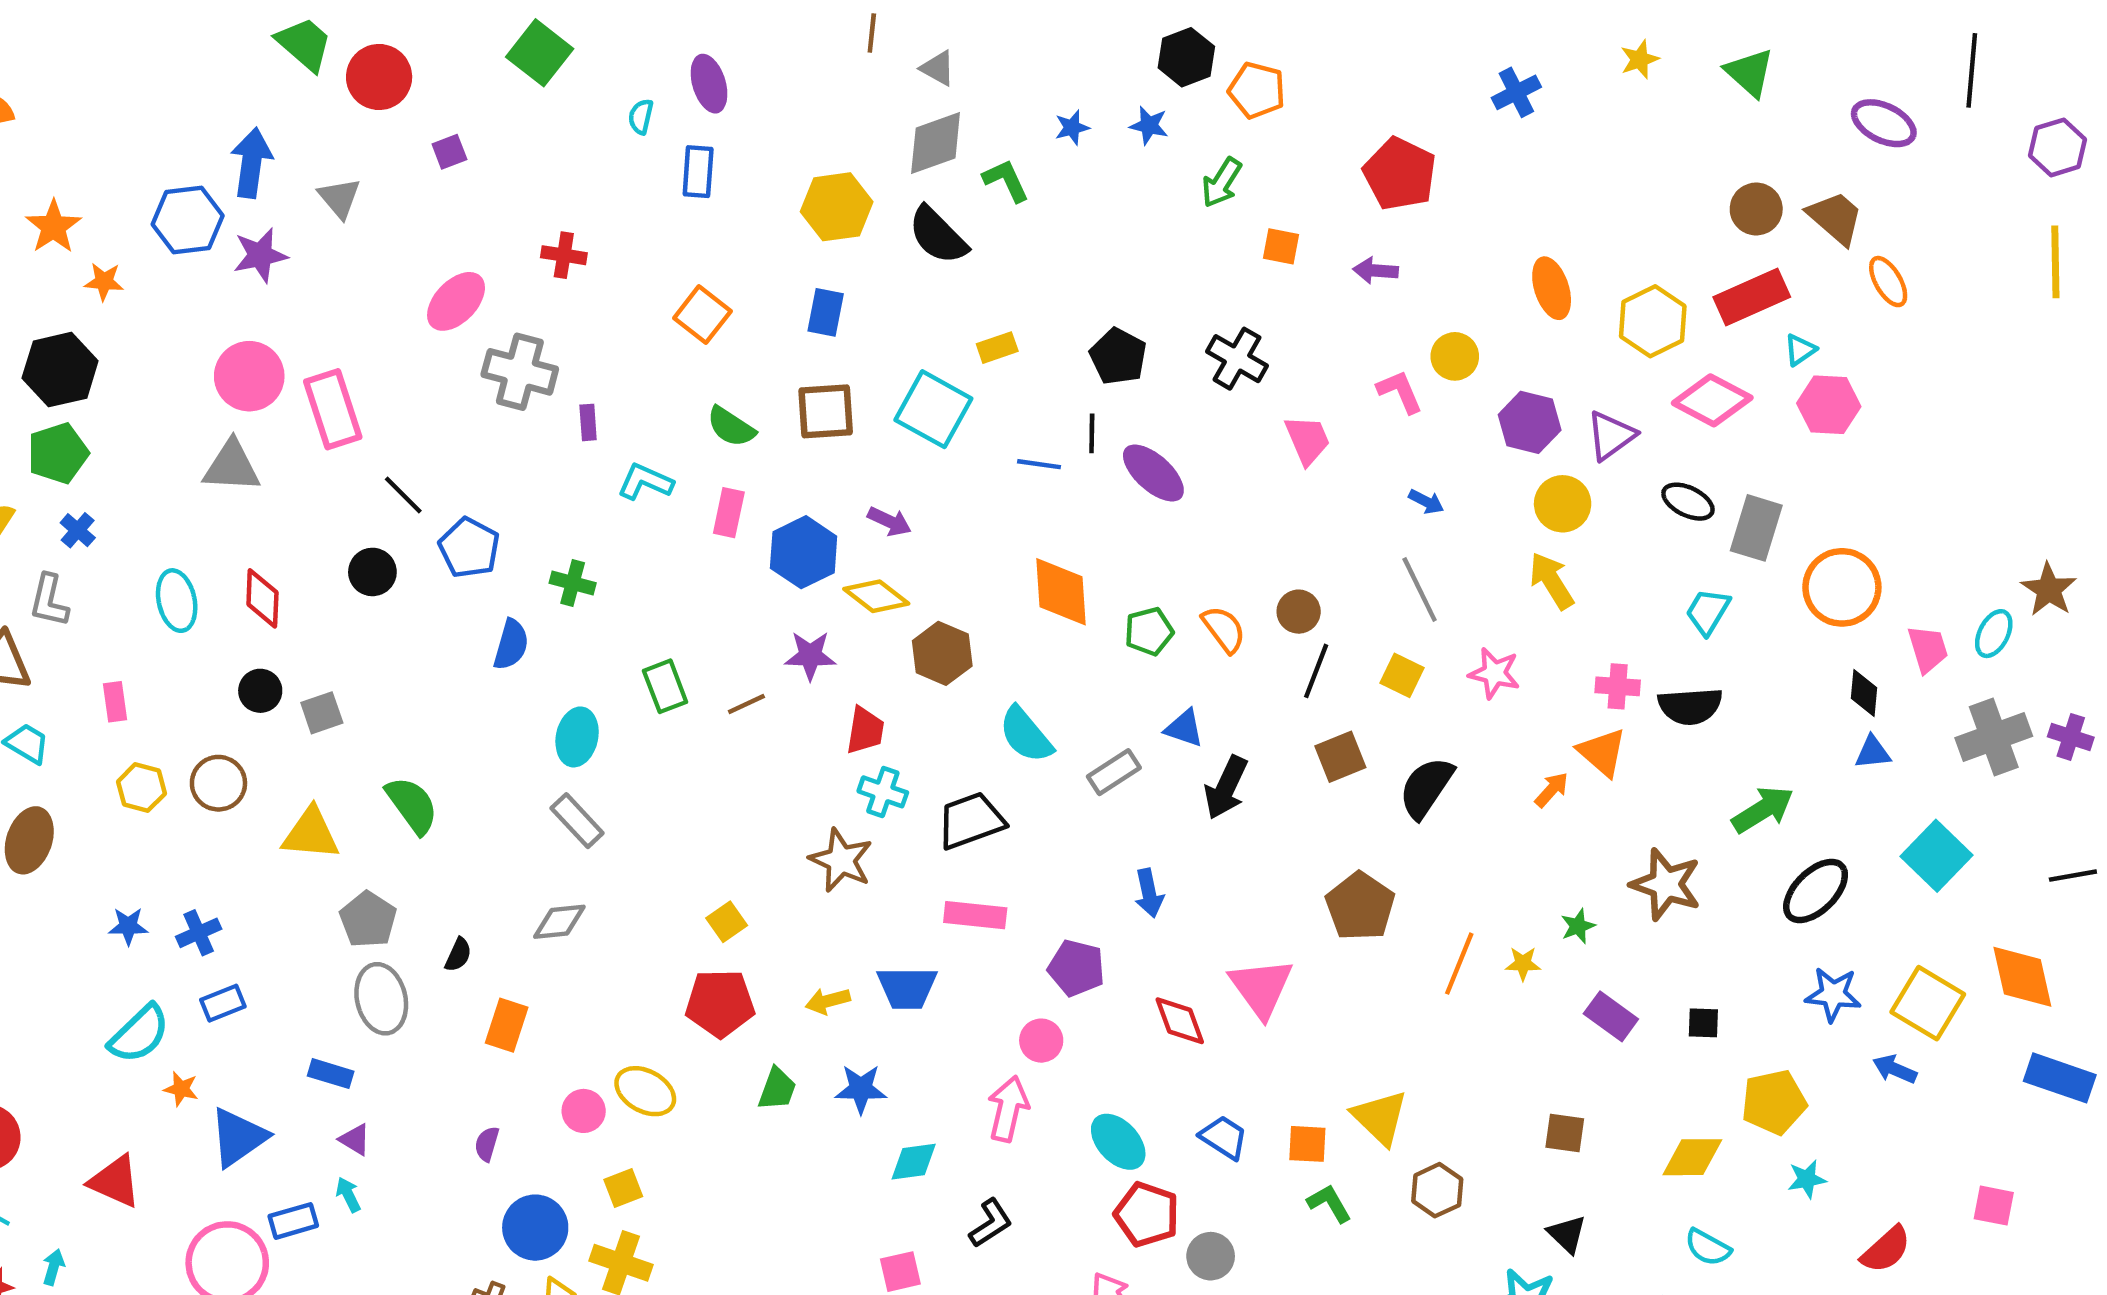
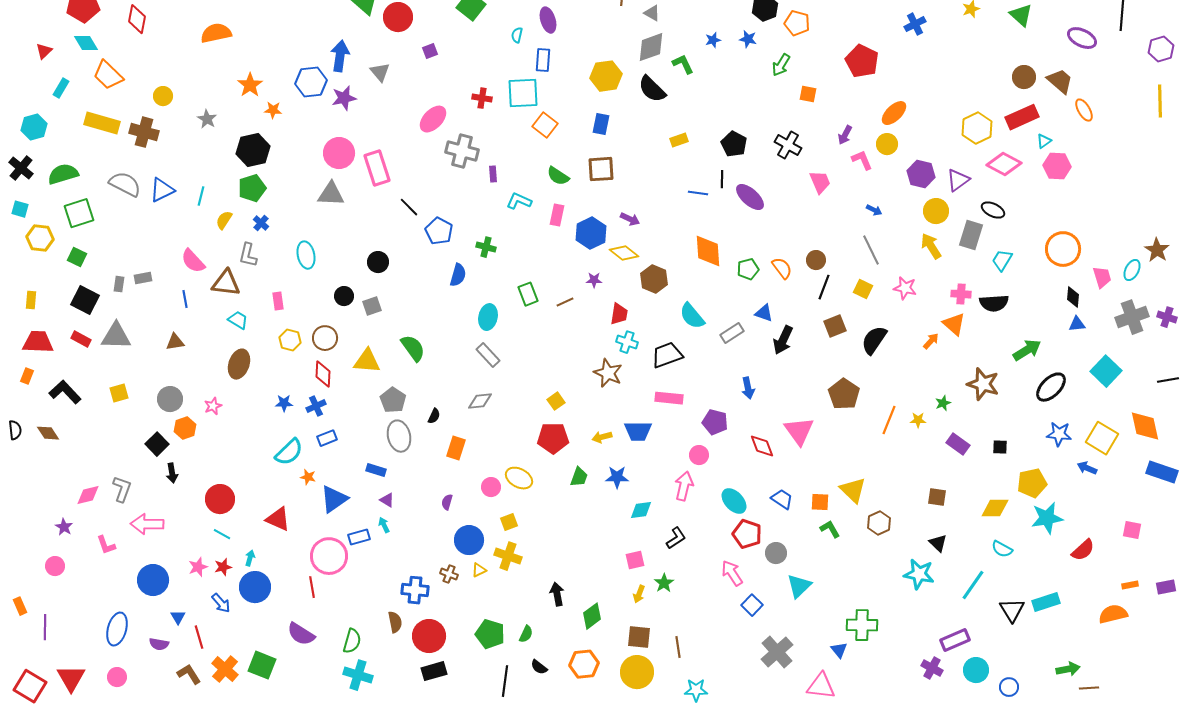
purple arrow: (1376, 271) -> (845, 135), moved, turned -66
orange ellipse: (1552, 288) -> (894, 113), moved, turned 64
cyan square: (933, 409) -> (523, 93), moved, turned -32
gray rectangle: (1756, 528) -> (971, 235), moved
black circle: (372, 572) -> (378, 262), moved
red diamond: (262, 598) -> (323, 374), moved
purple star: (810, 656) -> (594, 280), size x0.7
cyan star: (1807, 1179) -> (1047, 518), size x1.8

